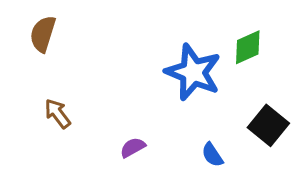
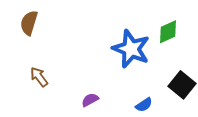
blue semicircle: (212, 155) -> (144, 105), turned -90

